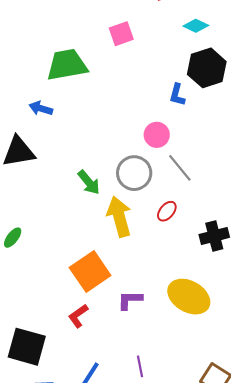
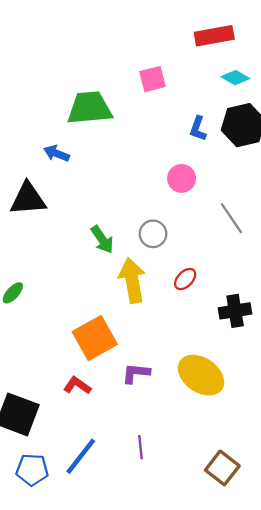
blue L-shape: (177, 95) -> (198, 129), moved
pink circle: (157, 135) -> (182, 178), moved
gray line: (180, 168) -> (231, 218), moved
gray circle: (134, 173) -> (153, 234), size x0.7
red L-shape: (78, 316) -> (77, 386), turned 65

